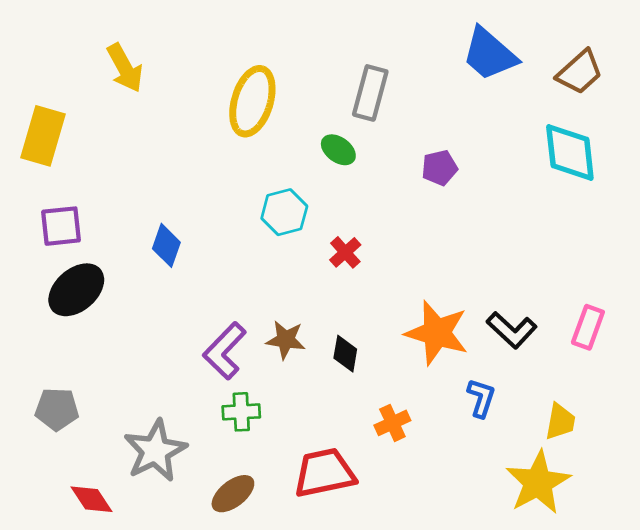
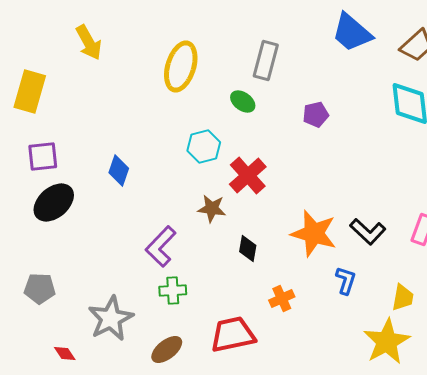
red cross: (345, 252) -> (248, 176), size x1.6
brown star: (286, 340) -> (212, 208), moved
red diamond: (92, 499) -> (65, 354), size x0.7

